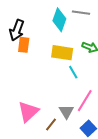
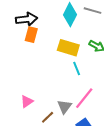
black arrow: (17, 30) -> (27, 19), turned -125
pink triangle: (28, 112) -> (27, 101), size x0.6

